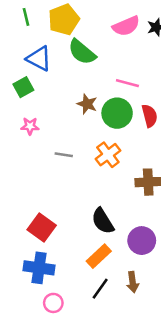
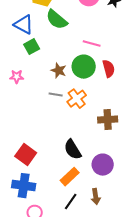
green square: (23, 87) -> (32, 47), moved
brown star: (87, 104) -> (59, 71), moved
gray line: (64, 155) -> (56, 95), moved

